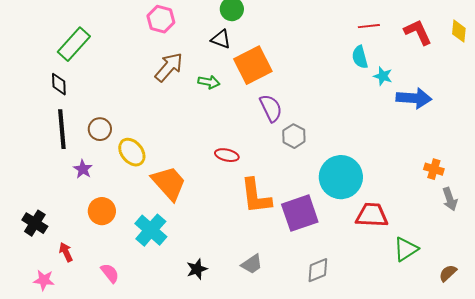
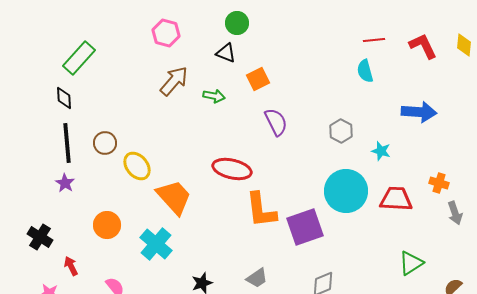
orange square: (253, 65) -> (258, 79), size x0.6
cyan star: (383, 76) -> (381, 151), moved
gray hexagon: (294, 136) -> (341, 131), moved
red ellipse: (227, 155) -> (232, 169), size x1.6
purple star: (83, 169) -> (65, 183), moved
red trapezoid: (372, 215) -> (396, 199), moved

